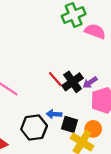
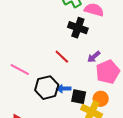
black cross: (73, 82) -> (78, 28), moved, turned -30
black hexagon: (34, 127) -> (47, 88), moved

